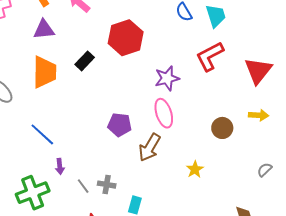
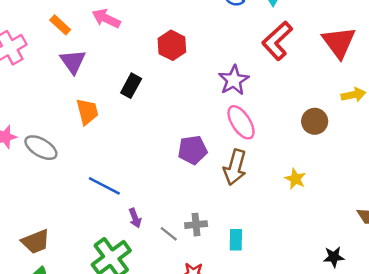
purple triangle: (44, 30) -> (73, 62), turned -45
red hexagon: (126, 38) -> (172, 45), size x0.7
orange trapezoid: (45, 72) -> (87, 112), size x0.7

